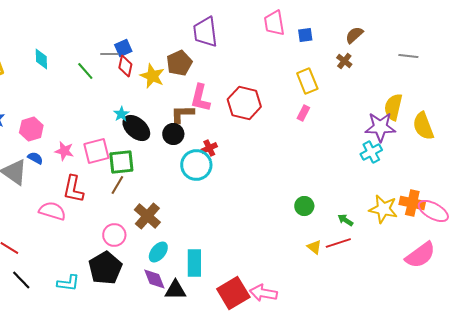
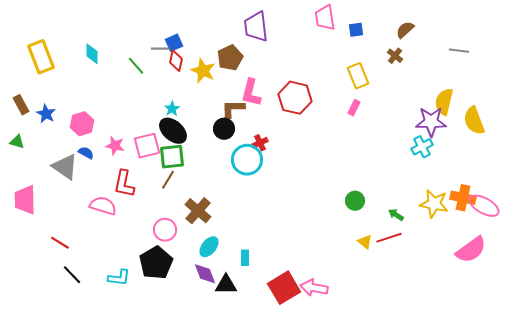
black ellipse: (136, 128) -> (173, 131), moved
cyan rectangle: (194, 263) -> (245, 258), size x0.6

